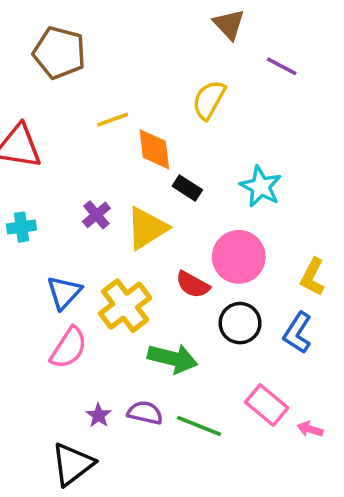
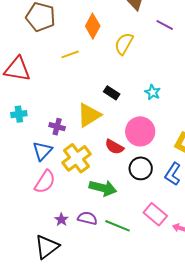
orange diamond: (154, 149) -> (93, 26), moved, turned 35
cyan star: (261, 187) -> (153, 92), size x0.7
purple cross: (96, 215) -> (57, 127), moved, turned -35

